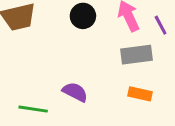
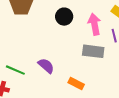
orange rectangle: (140, 94) -> (76, 83), moved

